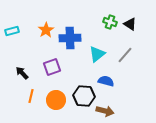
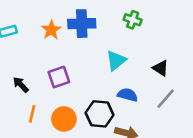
black triangle: (130, 24) -> (161, 68), moved
blue cross: (70, 38) -> (82, 24), moved
gray line: (125, 55) -> (166, 99), moved

